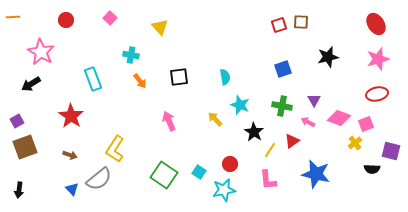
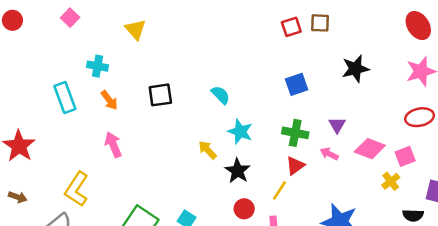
cyan semicircle: (225, 77) -> (221, 95), turned -35
cyan rectangle: (93, 79) -> (65, 98), moved
pink arrow: (169, 121) -> (113, 145), moved
black star: (254, 132) -> (238, 171), moved
red triangle: (292, 141) -> (295, 166), moved
red circle: (230, 164) -> (244, 209), moved

